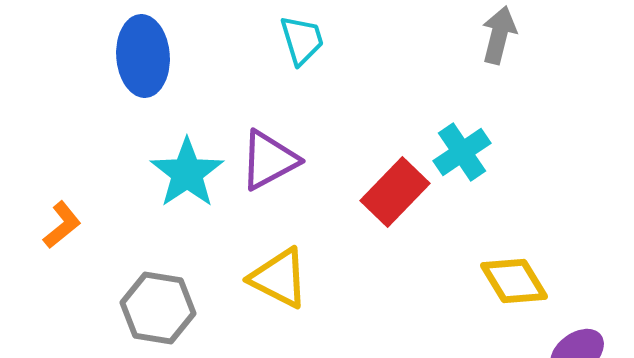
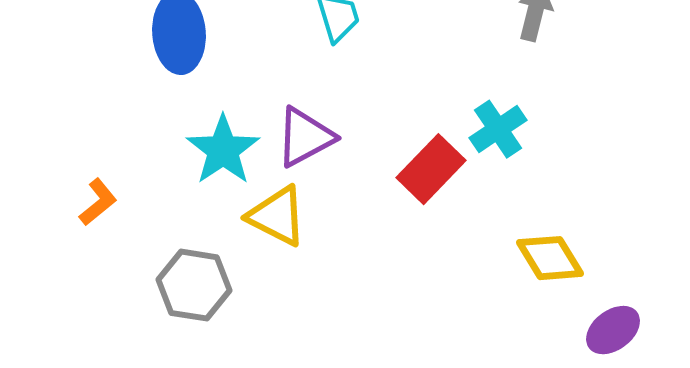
yellow triangle: (279, 278) -> (277, 216), moved

